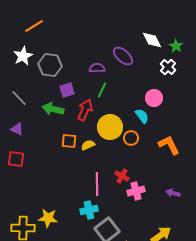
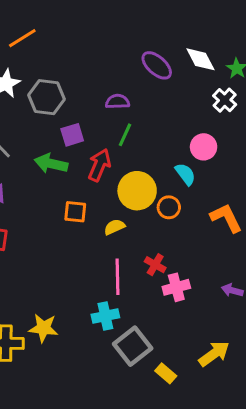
purple ellipse: (123, 56) -> (157, 65), moved
yellow semicircle: (88, 145) -> (114, 227), moved

